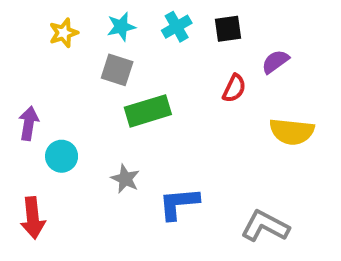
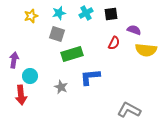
purple semicircle: (275, 62) -> (134, 30), turned 56
yellow semicircle: (292, 132) -> (146, 50), moved
blue L-shape: (179, 203) -> (90, 77), moved
red arrow: (33, 218) -> (21, 95), moved

